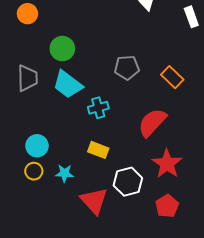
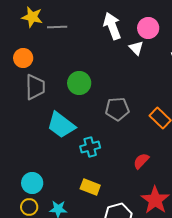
green circle: (62, 49) -> (79, 83), moved
gray trapezoid: (27, 78) -> (35, 87), moved
red semicircle: (152, 123) -> (141, 161), size x0.6

